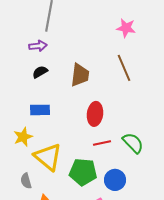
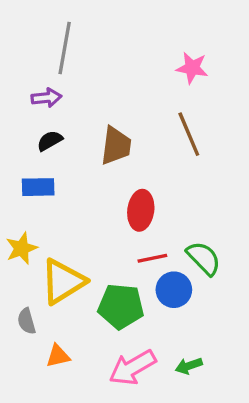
blue rectangle: (40, 110) -> (38, 187), moved
yellow triangle: (48, 157) -> (63, 281), turned 48
blue circle: (115, 180) -> (174, 290), moved

